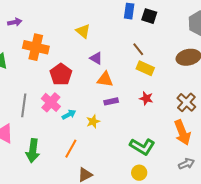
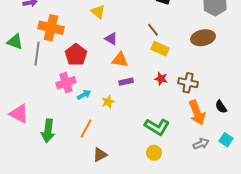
pink cross: (51, 102) -> (66, 83), turned 30
brown cross: (186, 102) -> (188, 83), moved, turned -30
gray line: (24, 105) -> (37, 54), moved

